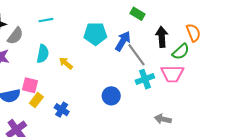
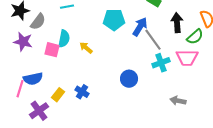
pink square: (30, 85) -> (52, 50), moved
yellow rectangle: (36, 100) -> (58, 95), moved

